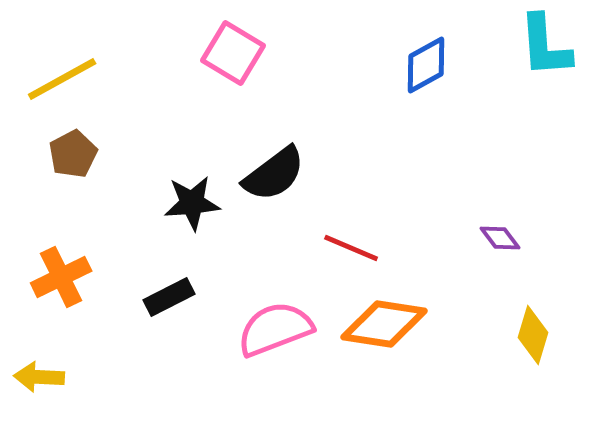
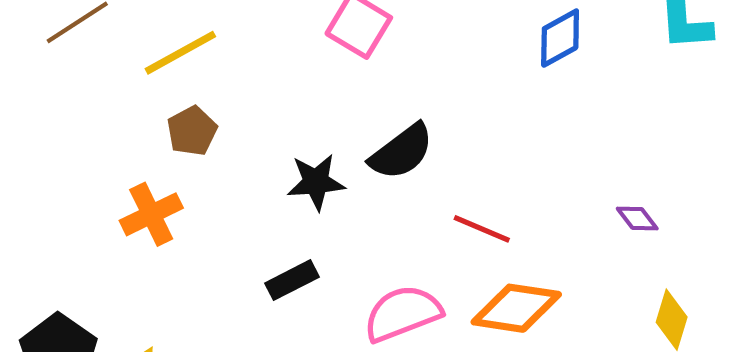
orange cross: (61, 277) -> (151, 214), moved

